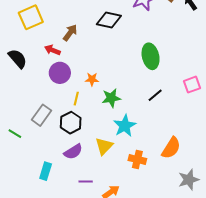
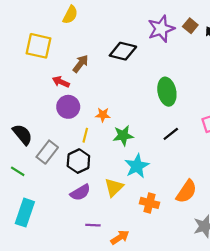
yellow square: (31, 17) -> (39, 46), turned 35
black semicircle: (18, 59) -> (22, 135), moved
cyan rectangle: (46, 171) -> (25, 213), moved, size x1.4

